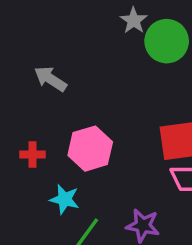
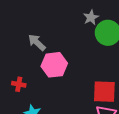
pink hexagon: (90, 149) -> (54, 65), moved

